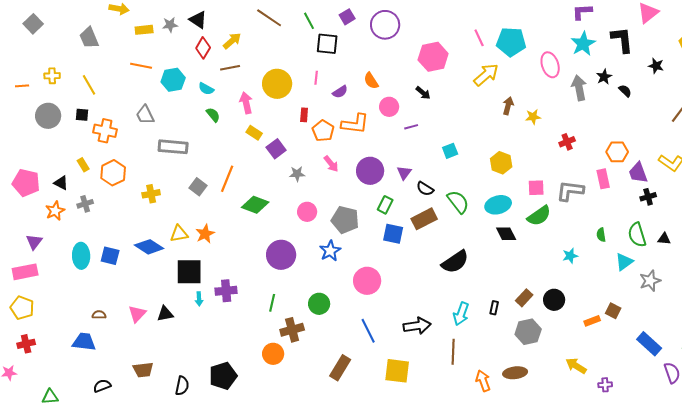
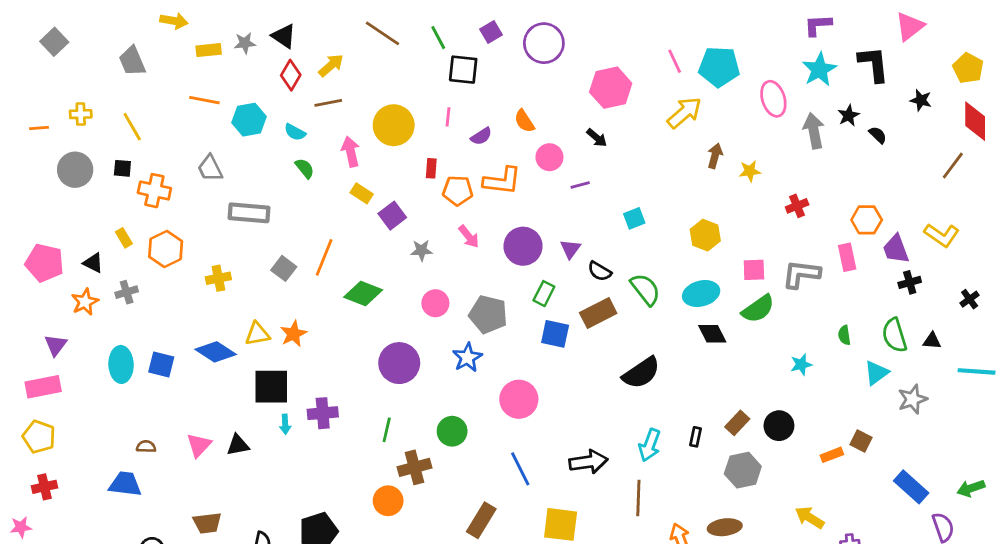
orange pentagon: (323, 131) -> (458, 191), turned -30

